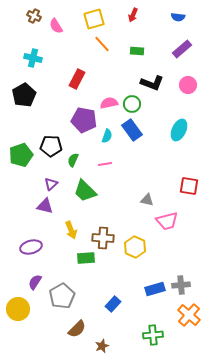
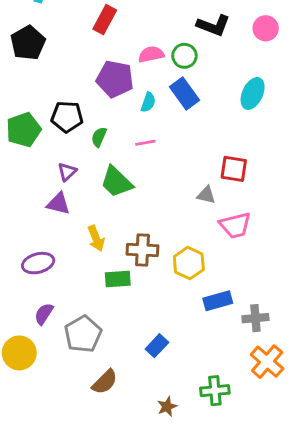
red square: (189, 186) -> (234, 169), moved
blue rectangle: (155, 289) -> (218, 301), moved
brown star: (102, 346) -> (167, 407), moved

